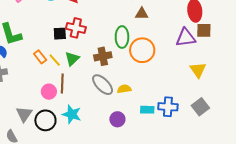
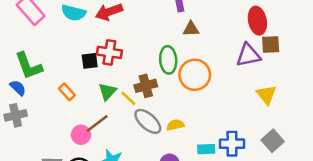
yellow line: (55, 60) -> (128, 98), moved
brown line: (62, 84) -> (97, 123), turned 54

